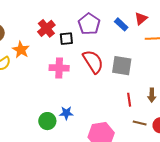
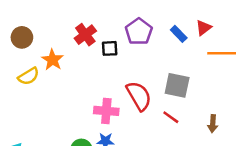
red semicircle: (93, 62) -> (139, 96), moved
pink cross: (59, 68) -> (106, 111), moved
red line: (129, 100) -> (171, 117), moved, turned -48

